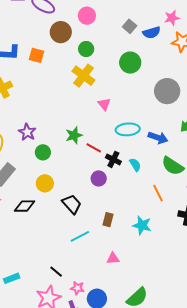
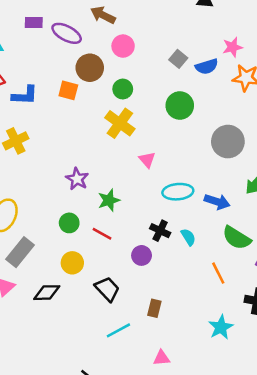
orange square: (37, 55) -> (68, 90), moved
purple star: (27, 132) -> (77, 179), moved
red line: (94, 148) -> (102, 234), moved
cyan star: (142, 225) -> (221, 327), moved, turned 30

